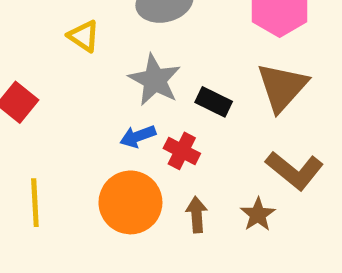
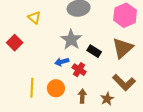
yellow triangle: (84, 36) -> (34, 18), moved
orange circle: (130, 202) -> (56, 88), size x0.7
yellow line: (35, 203) -> (32, 88), moved

